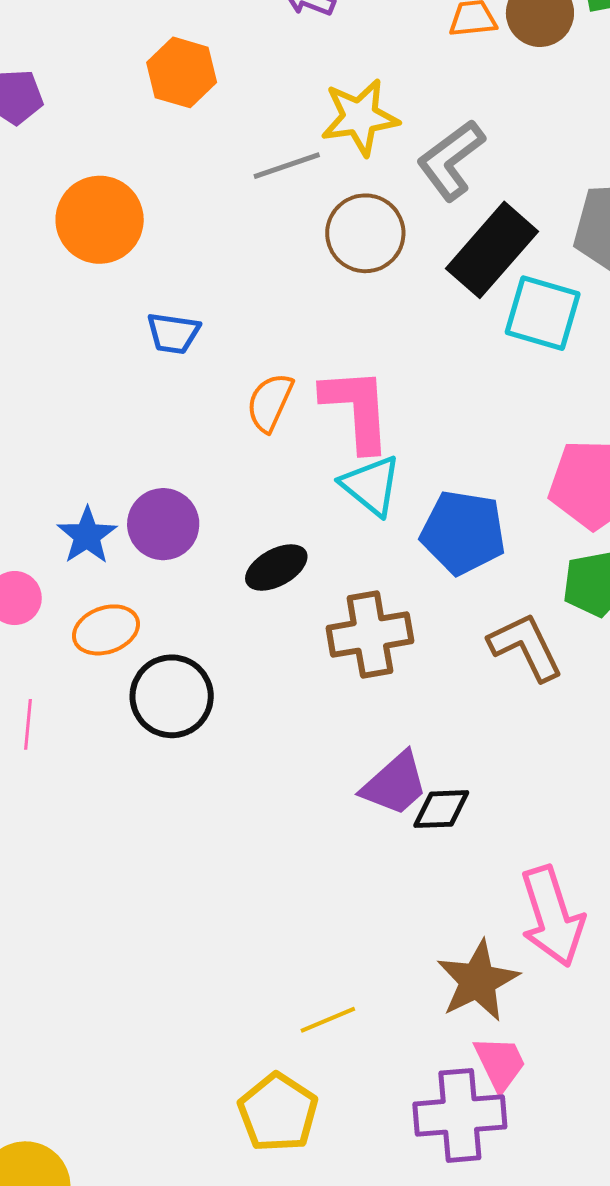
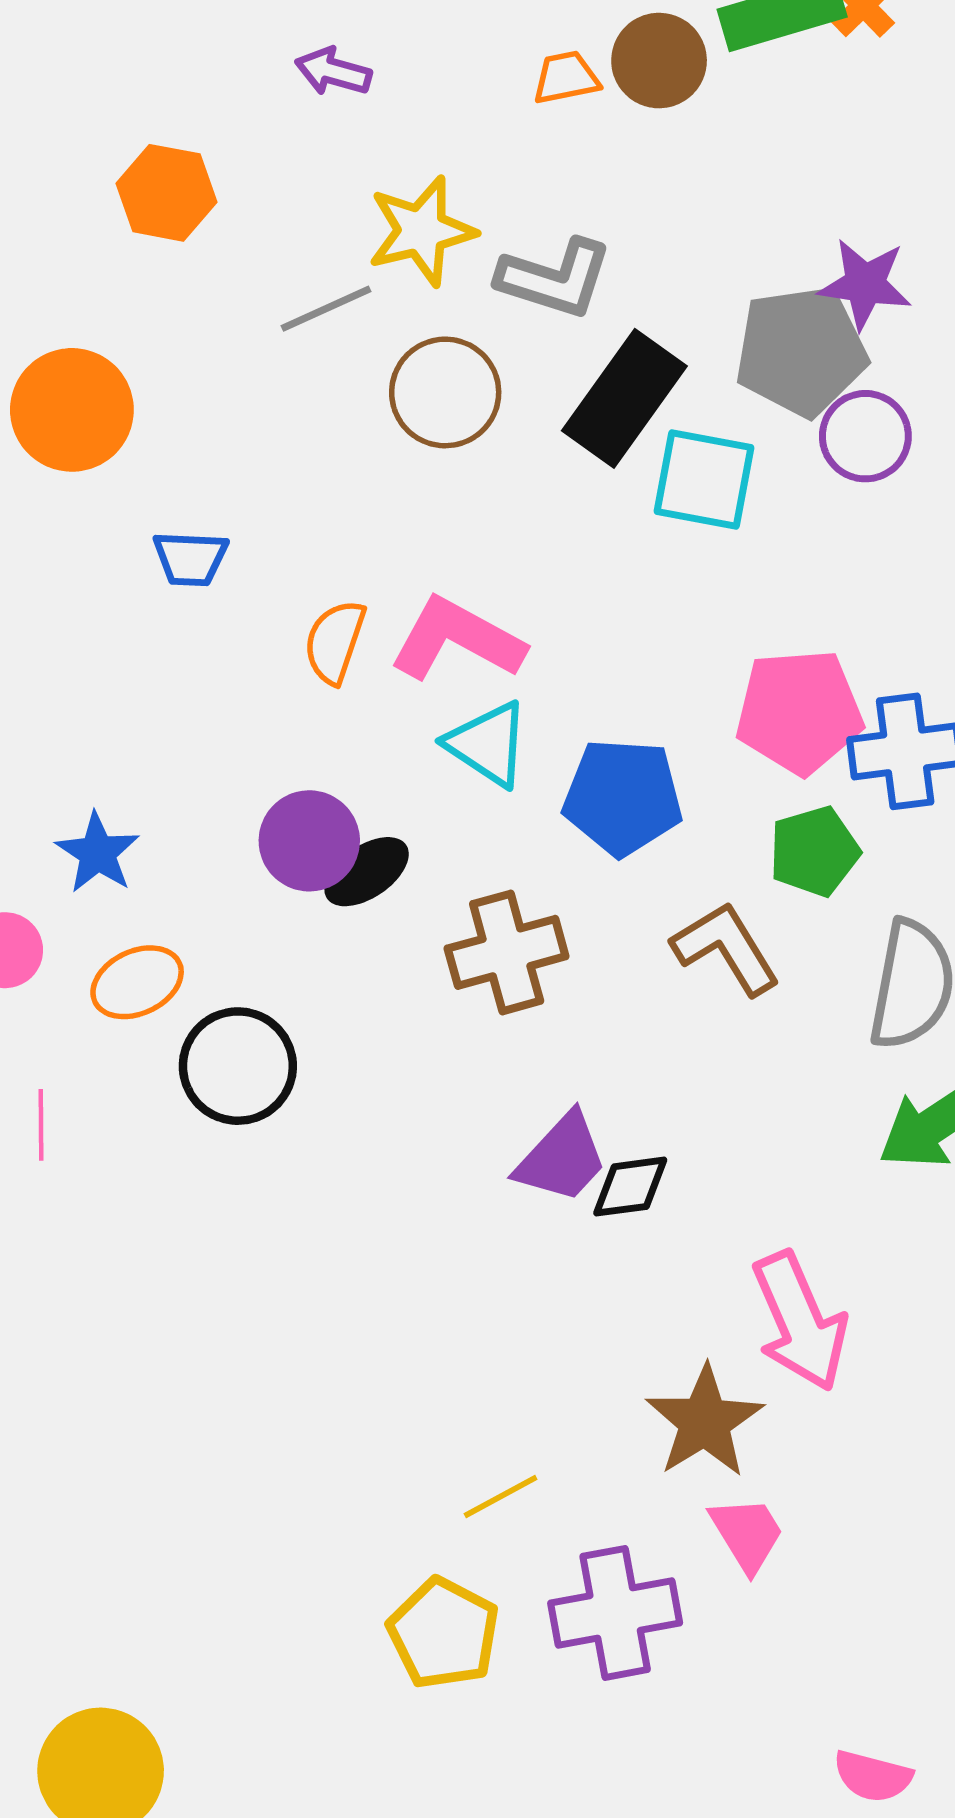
gray L-shape: (451, 160) -> (555, 278), turned -120
pink L-shape: (357, 409) -> (457, 639), turned -52
purple circle: (163, 524) -> (309, 841), moved
purple cross: (460, 1115) -> (615, 1613), moved

